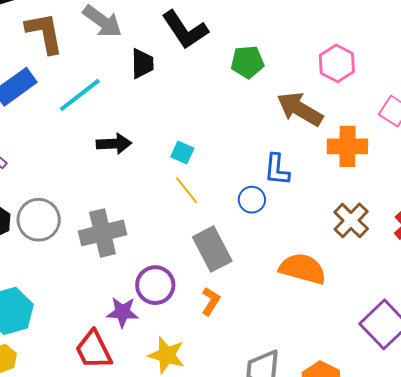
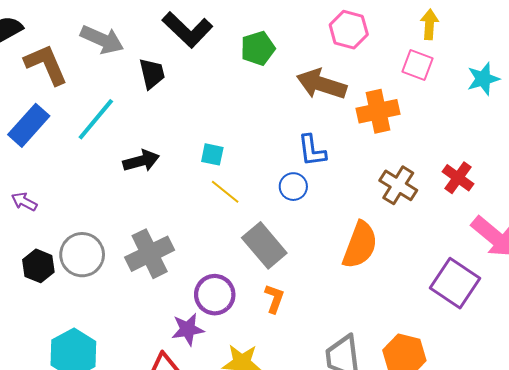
orange semicircle: (303, 269) -> (360, 245), turned 108

